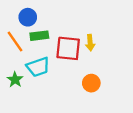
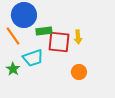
blue circle: (28, 17) -> (24, 15), size x1.6
green rectangle: (39, 36) -> (44, 31), moved

